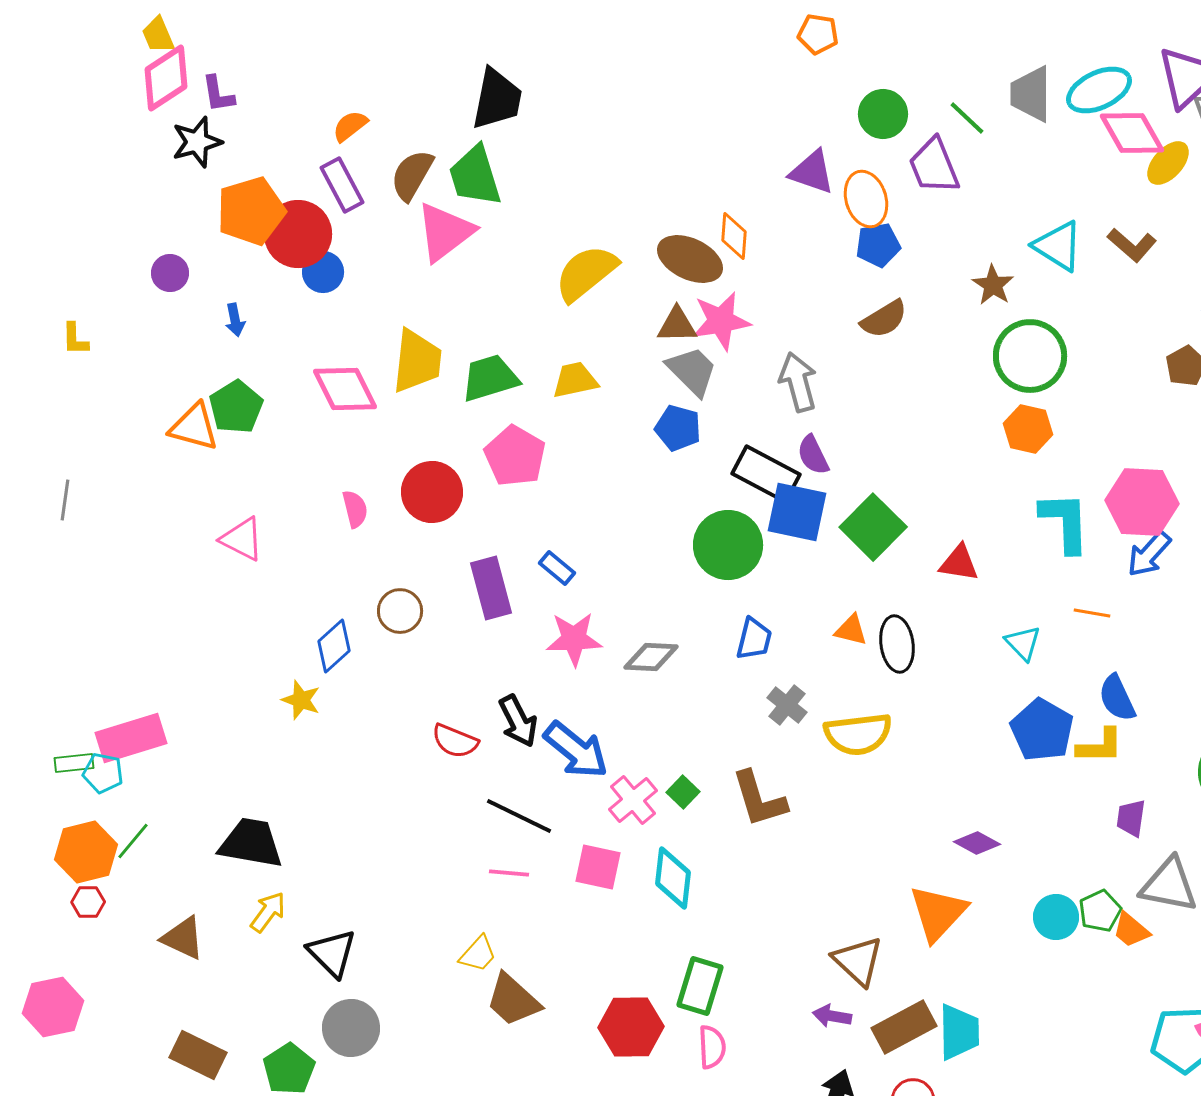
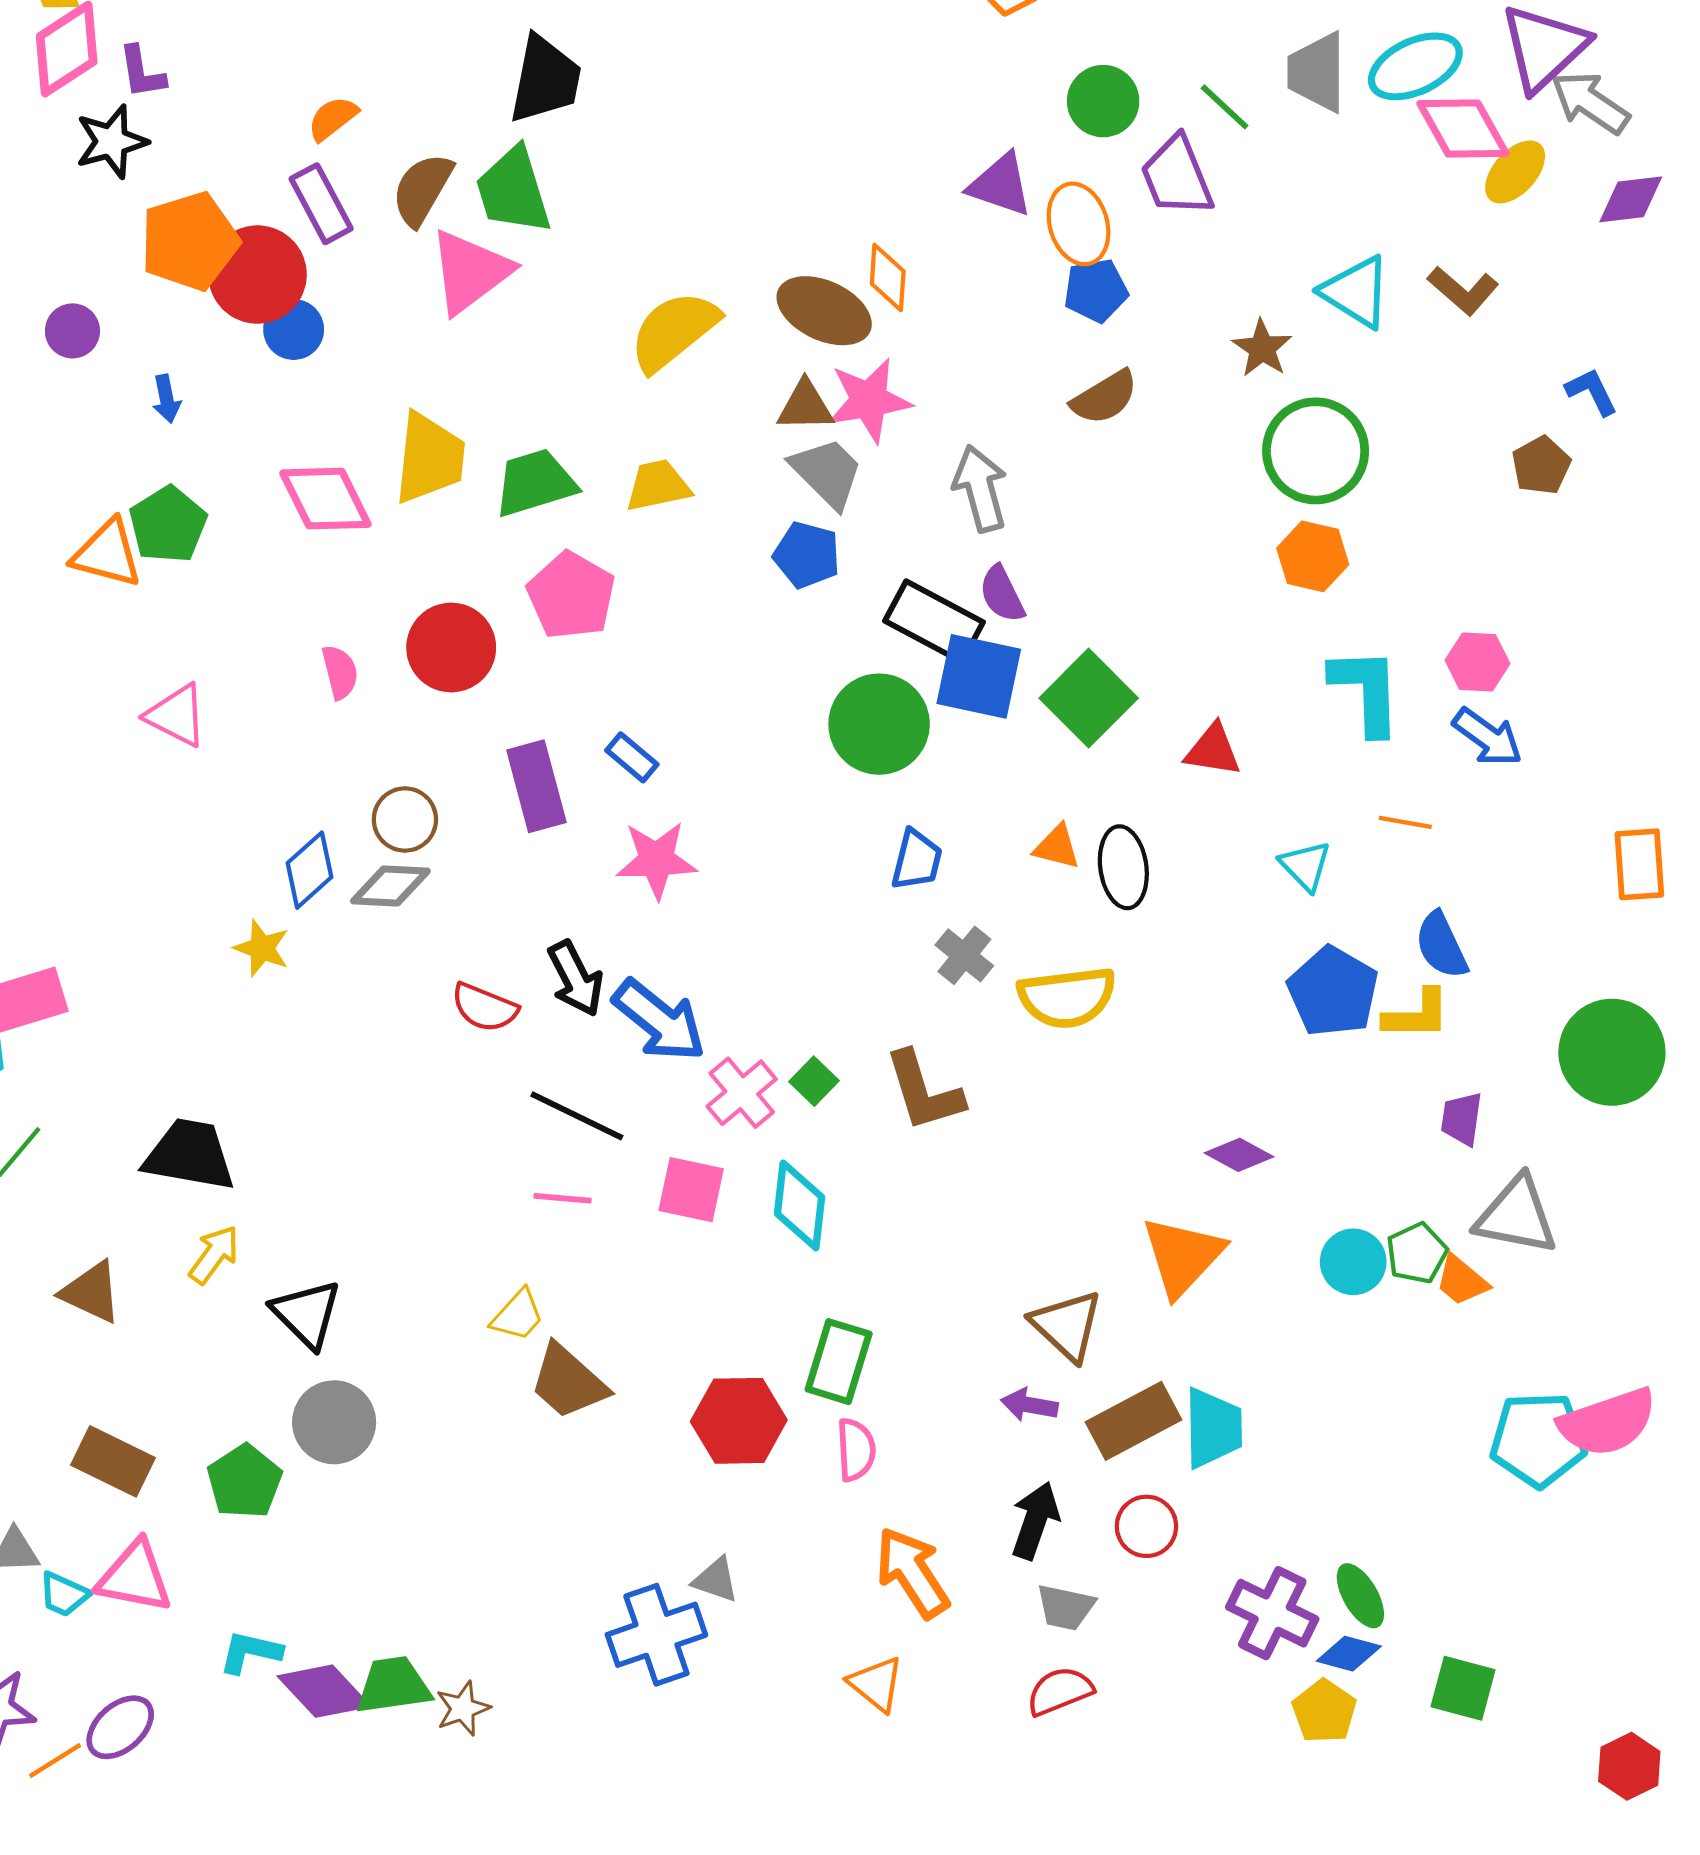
pink hexagon: (1142, 502) -> (1477, 662), size x0.6
blue arrow: (1149, 554) -> (1488, 737), turned -96
gray diamond: (651, 657) -> (390, 886), moved

